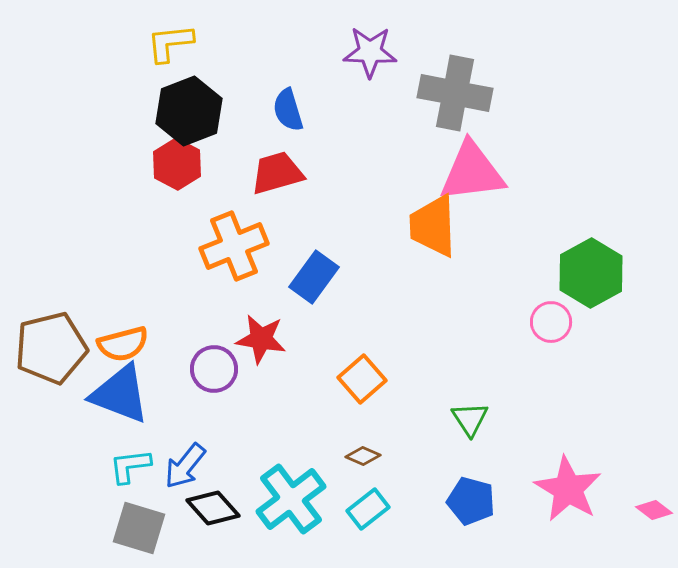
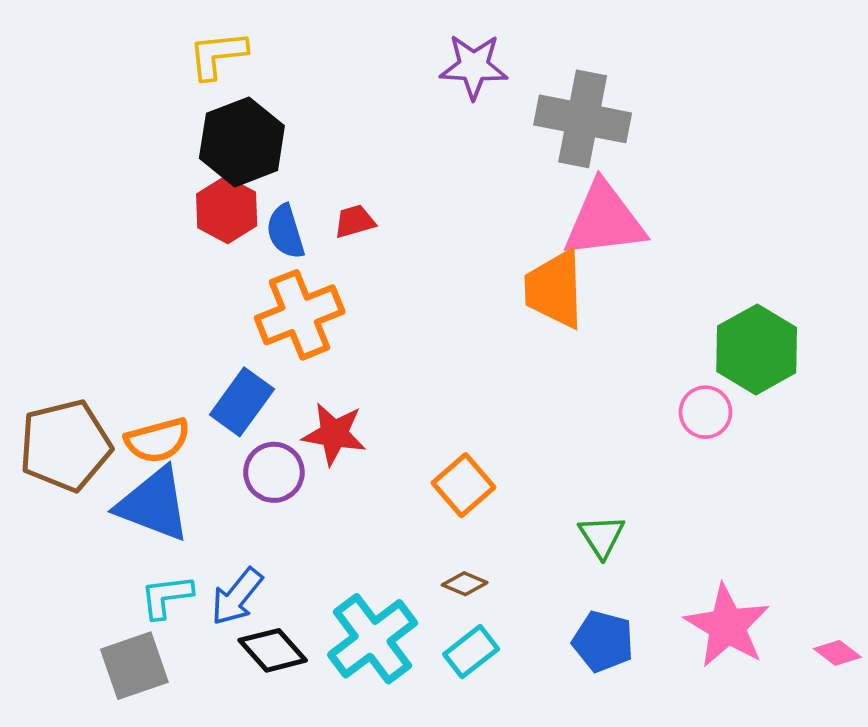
blue semicircle: (288, 110) -> (285, 232), moved
red trapezoid: (277, 173) -> (355, 221), size x0.6
blue rectangle: (314, 277) -> (242, 402), moved
gray square: (139, 528) -> (134, 666), moved, turned -36

